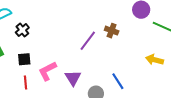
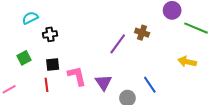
black cross: (22, 30) -> (50, 34), turned 32
pink L-shape: (47, 71) -> (77, 76), turned 105
red line: (26, 82) -> (46, 85), moved

